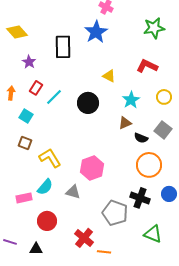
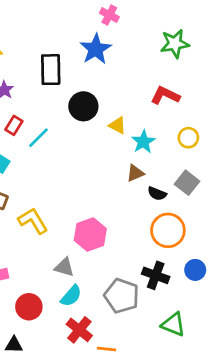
yellow triangle: (109, 76) -> (117, 125), moved
black circle: (88, 103) -> (83, 106), moved
cyan semicircle: (45, 187) -> (71, 296), moved

